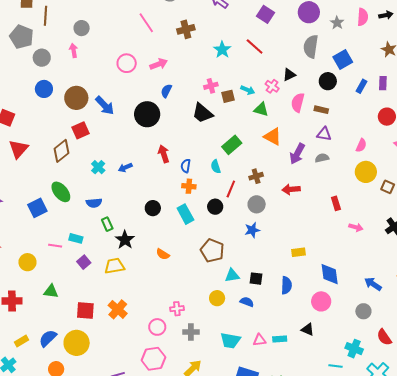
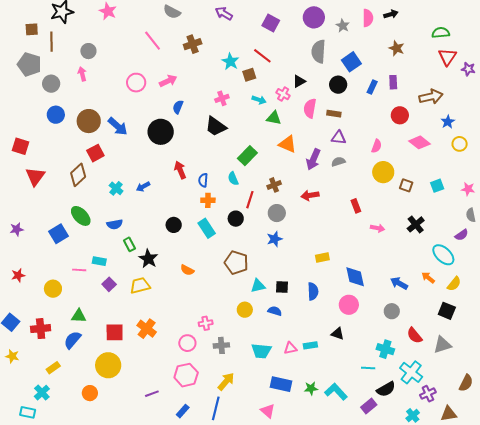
brown square: (228, 96) -> (249, 75), moved
blue semicircle: (48, 338) -> (72, 340), moved

